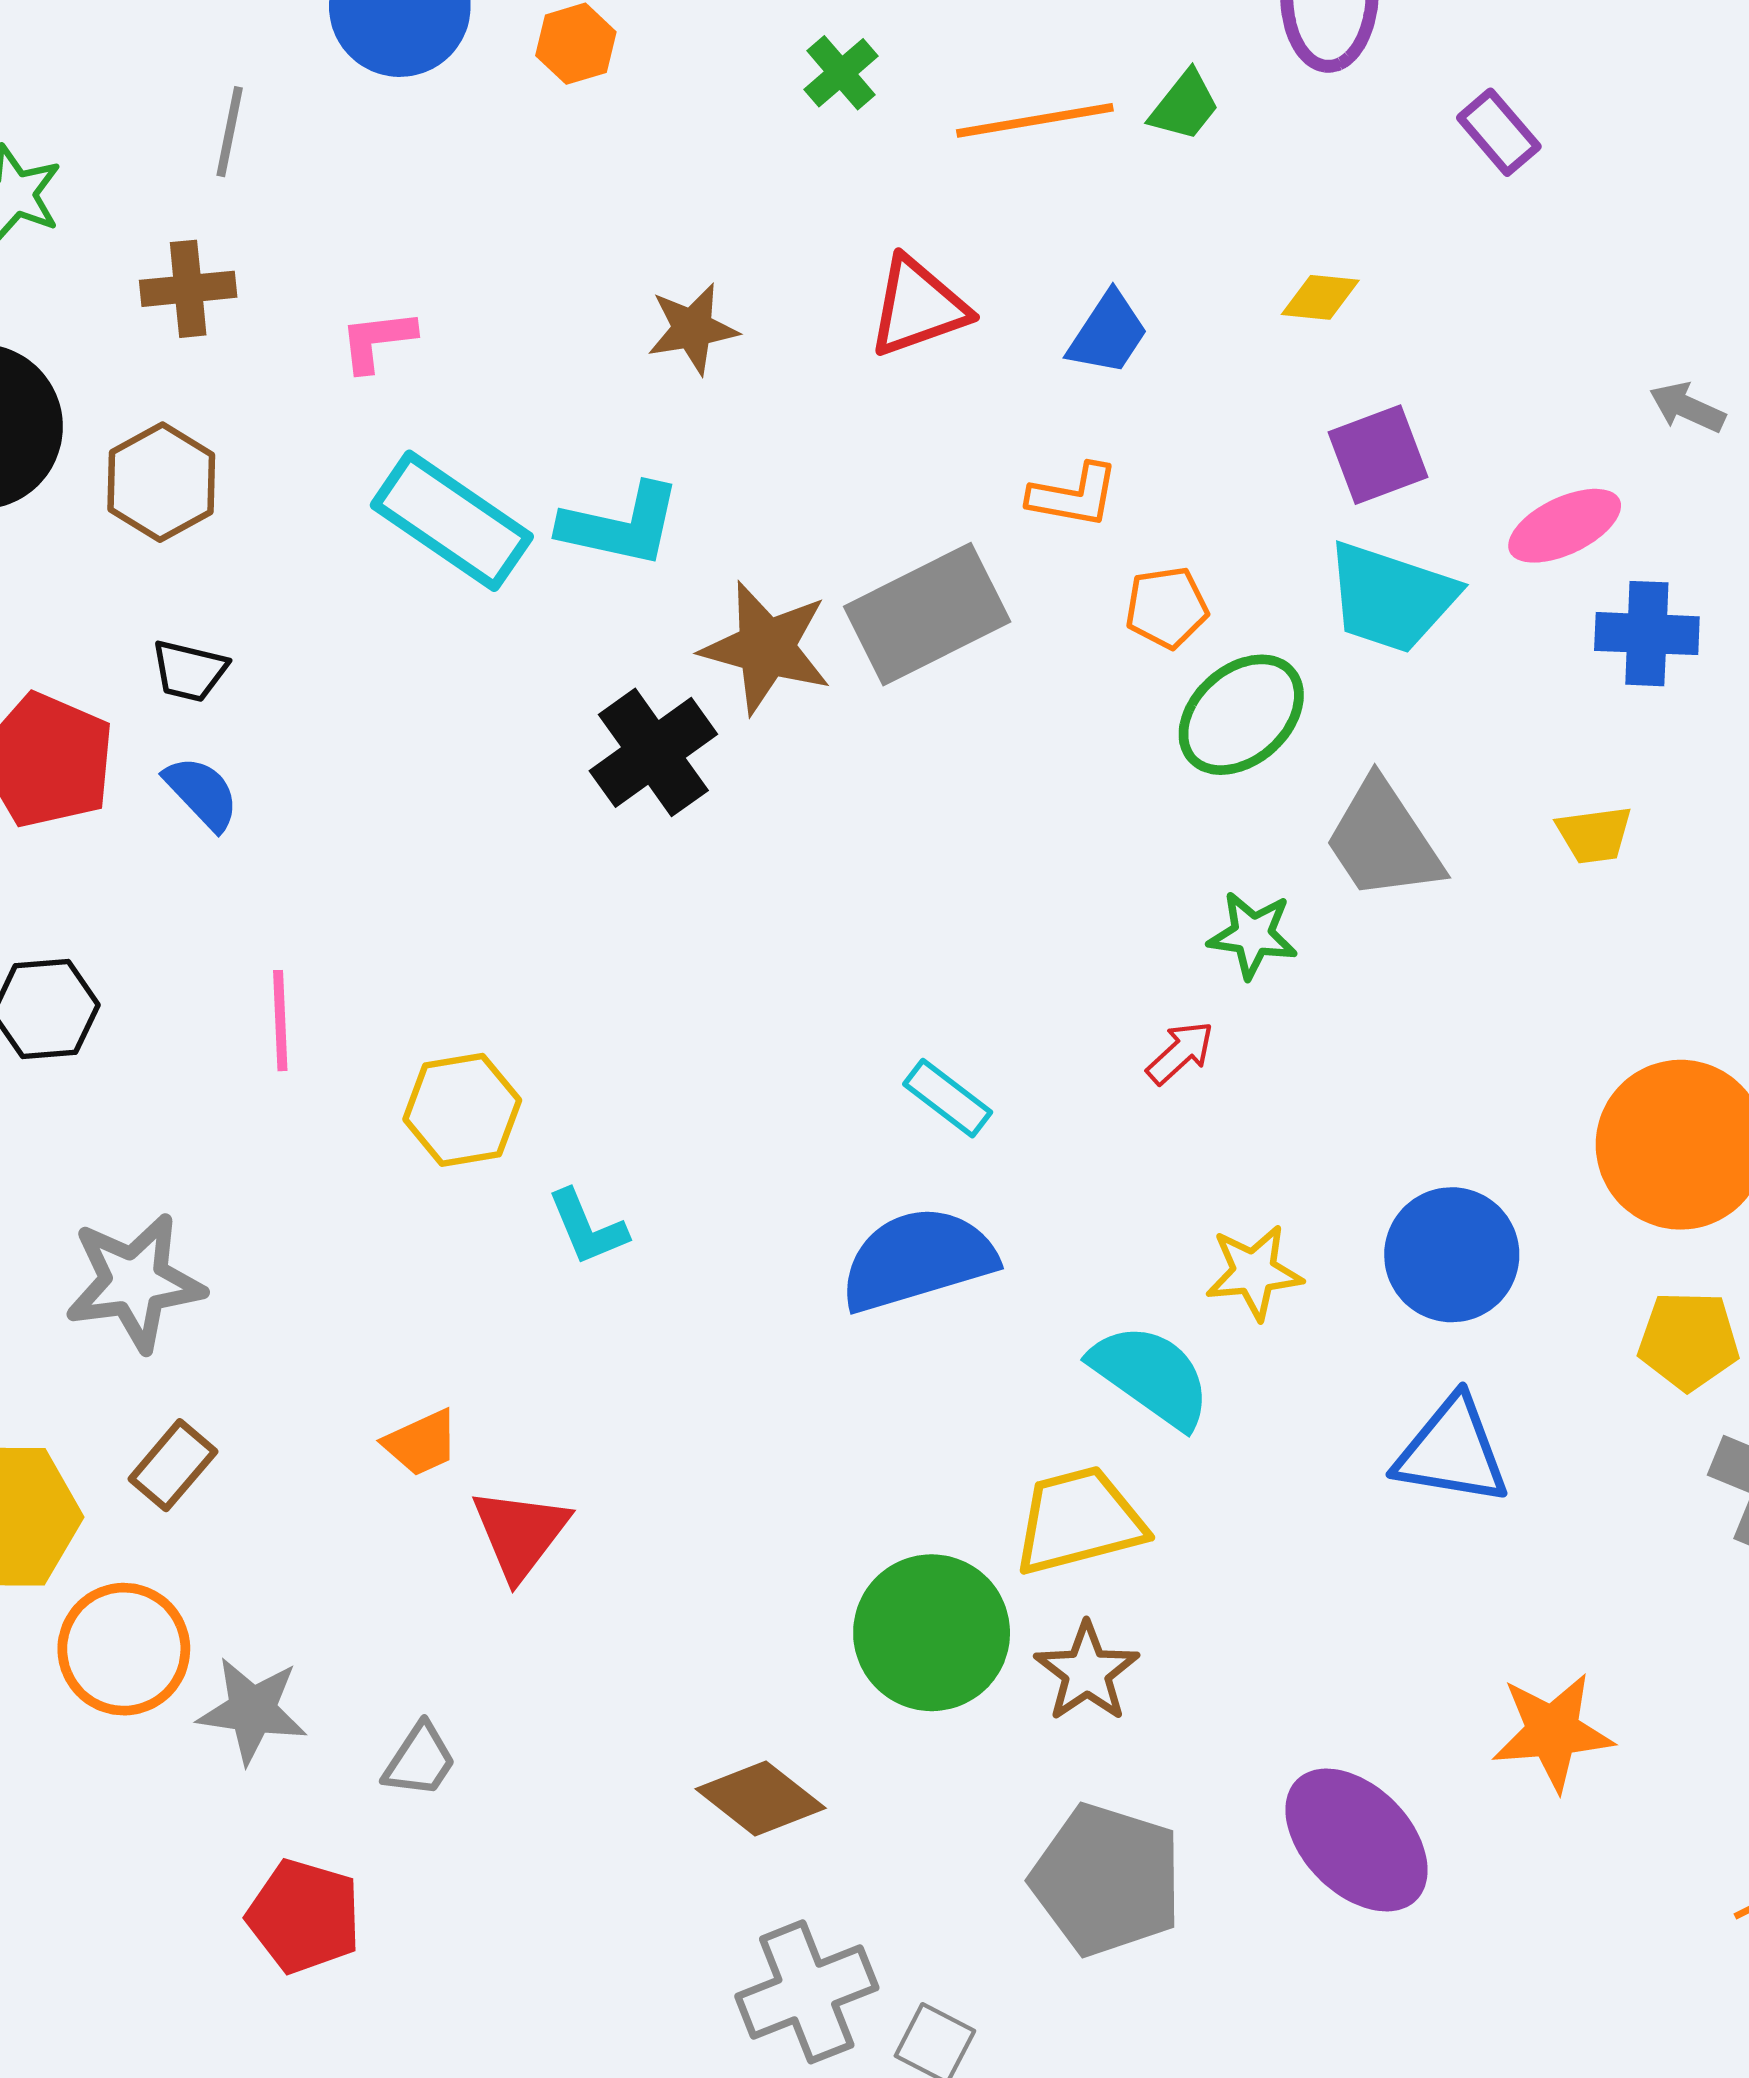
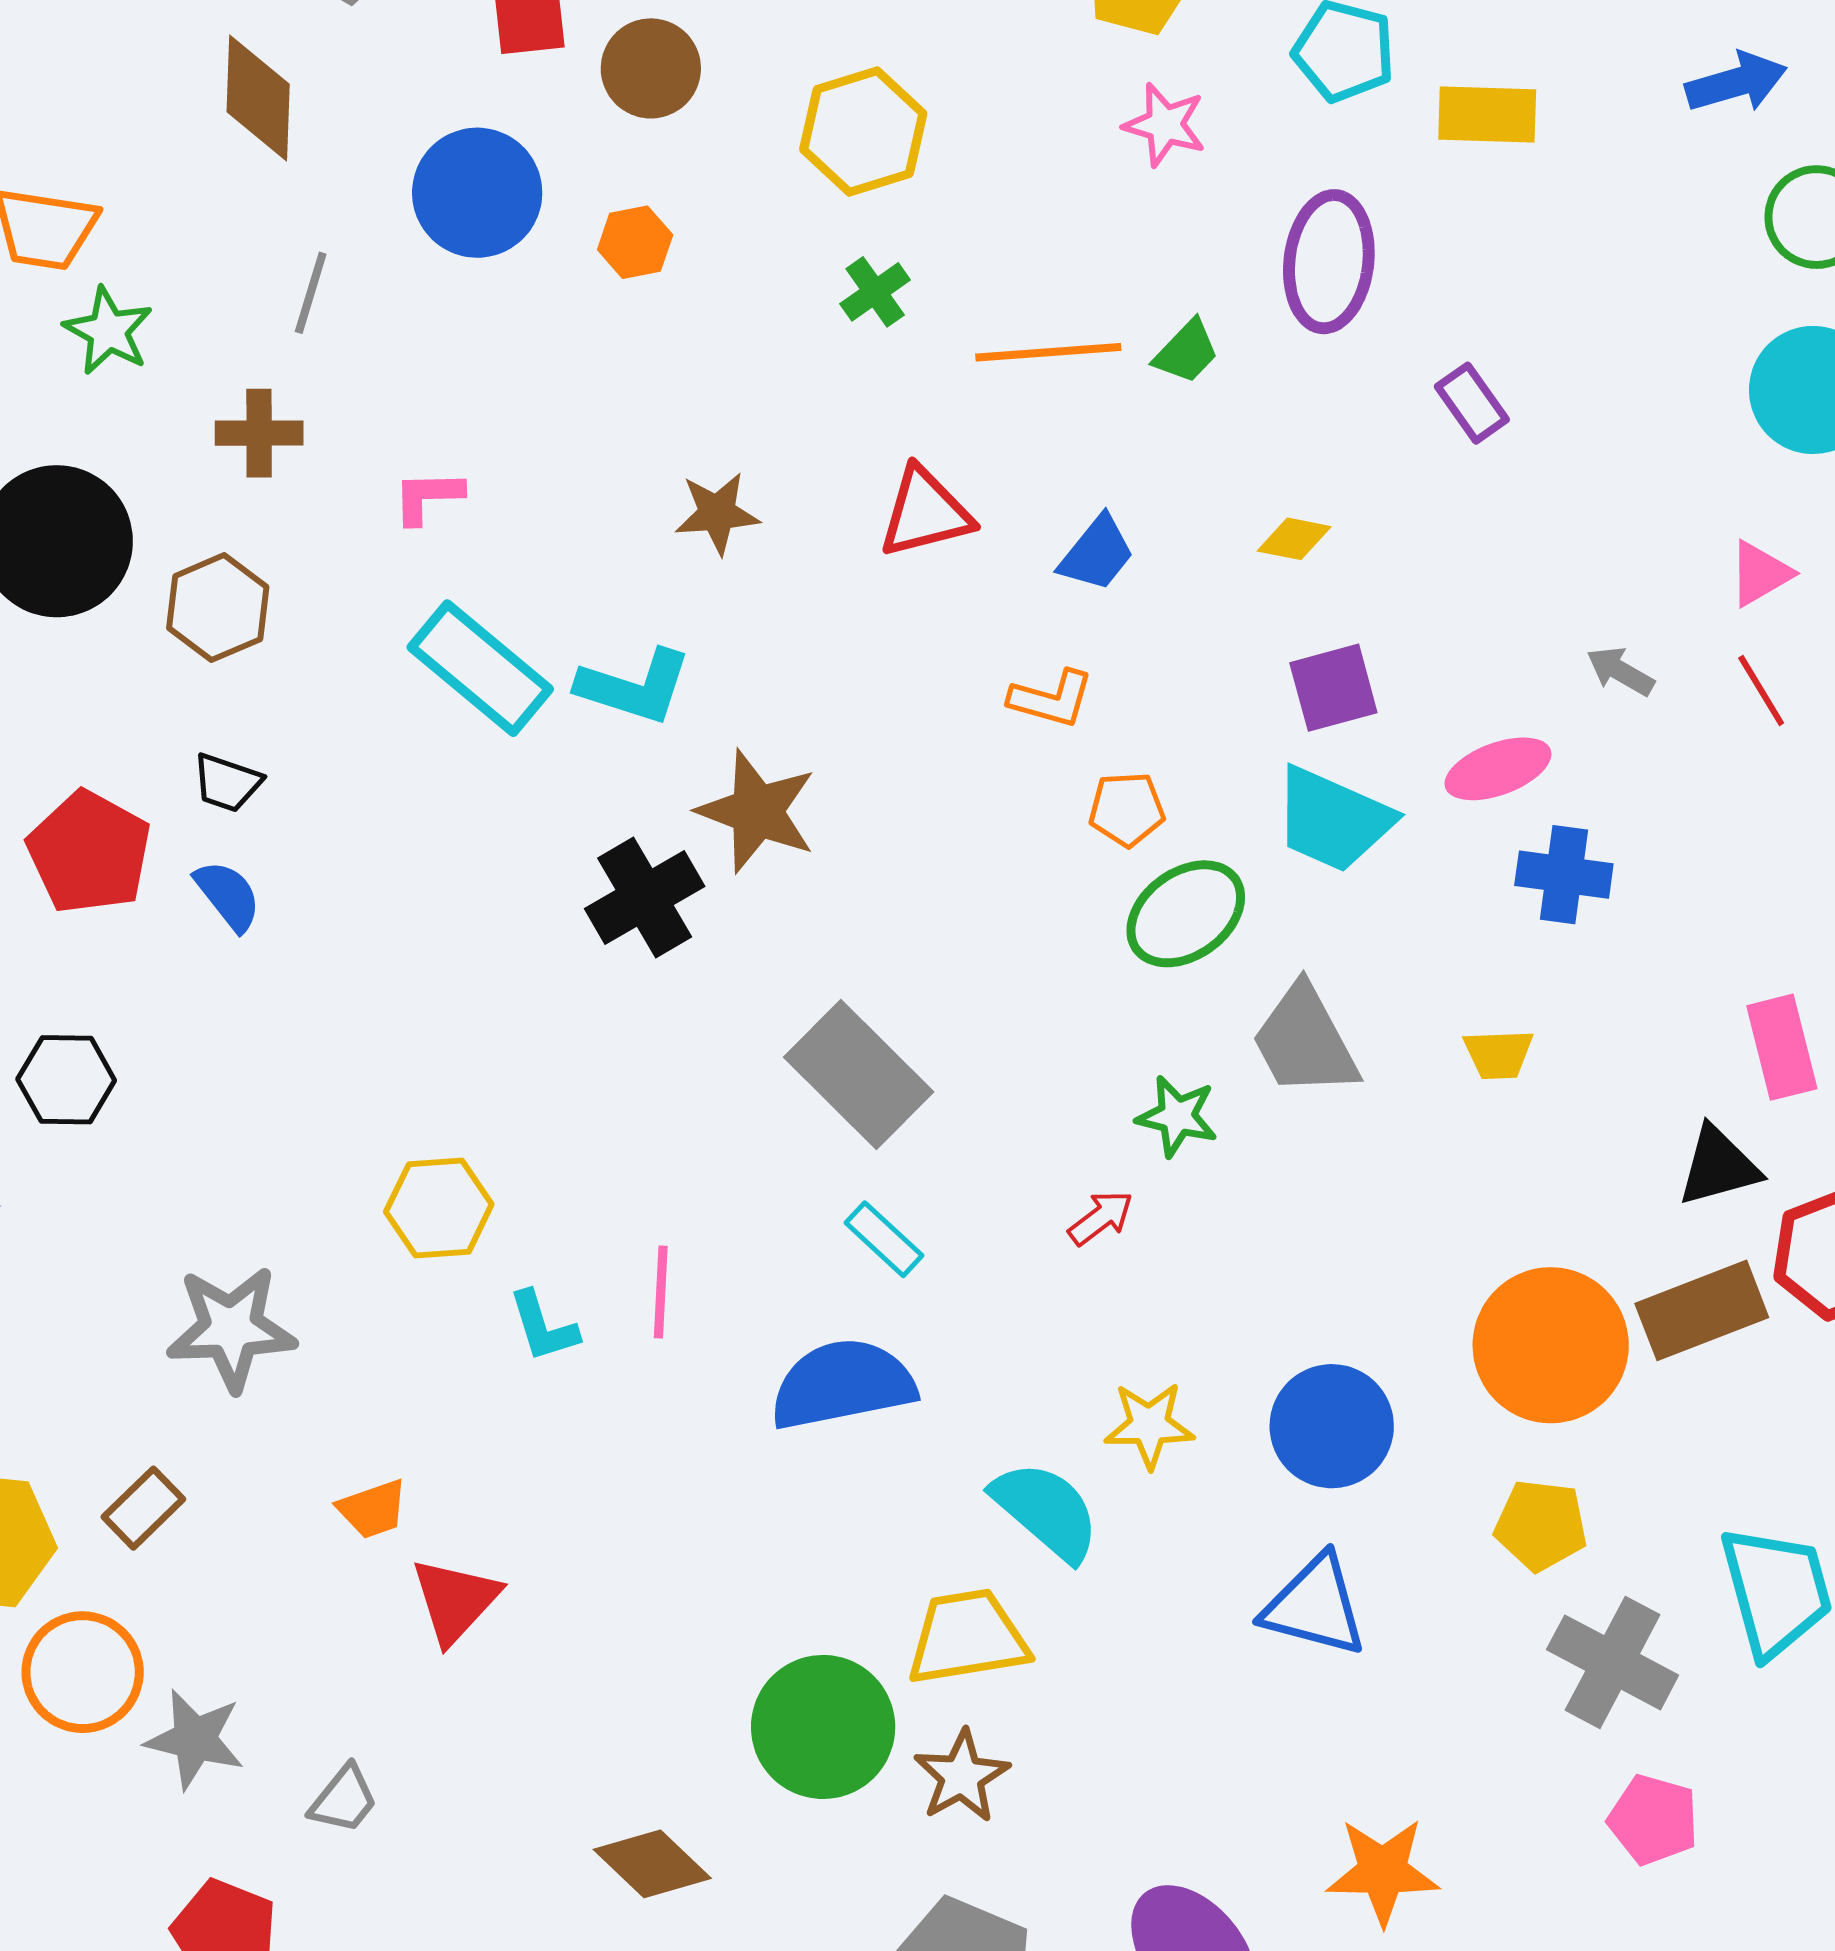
gray rectangle: (927, 614) -> (859, 1074), moved, turned 66
pink line: (280, 1021) -> (661, 1292), moved
gray star: (135, 1282) -> (231, 1328), moved

